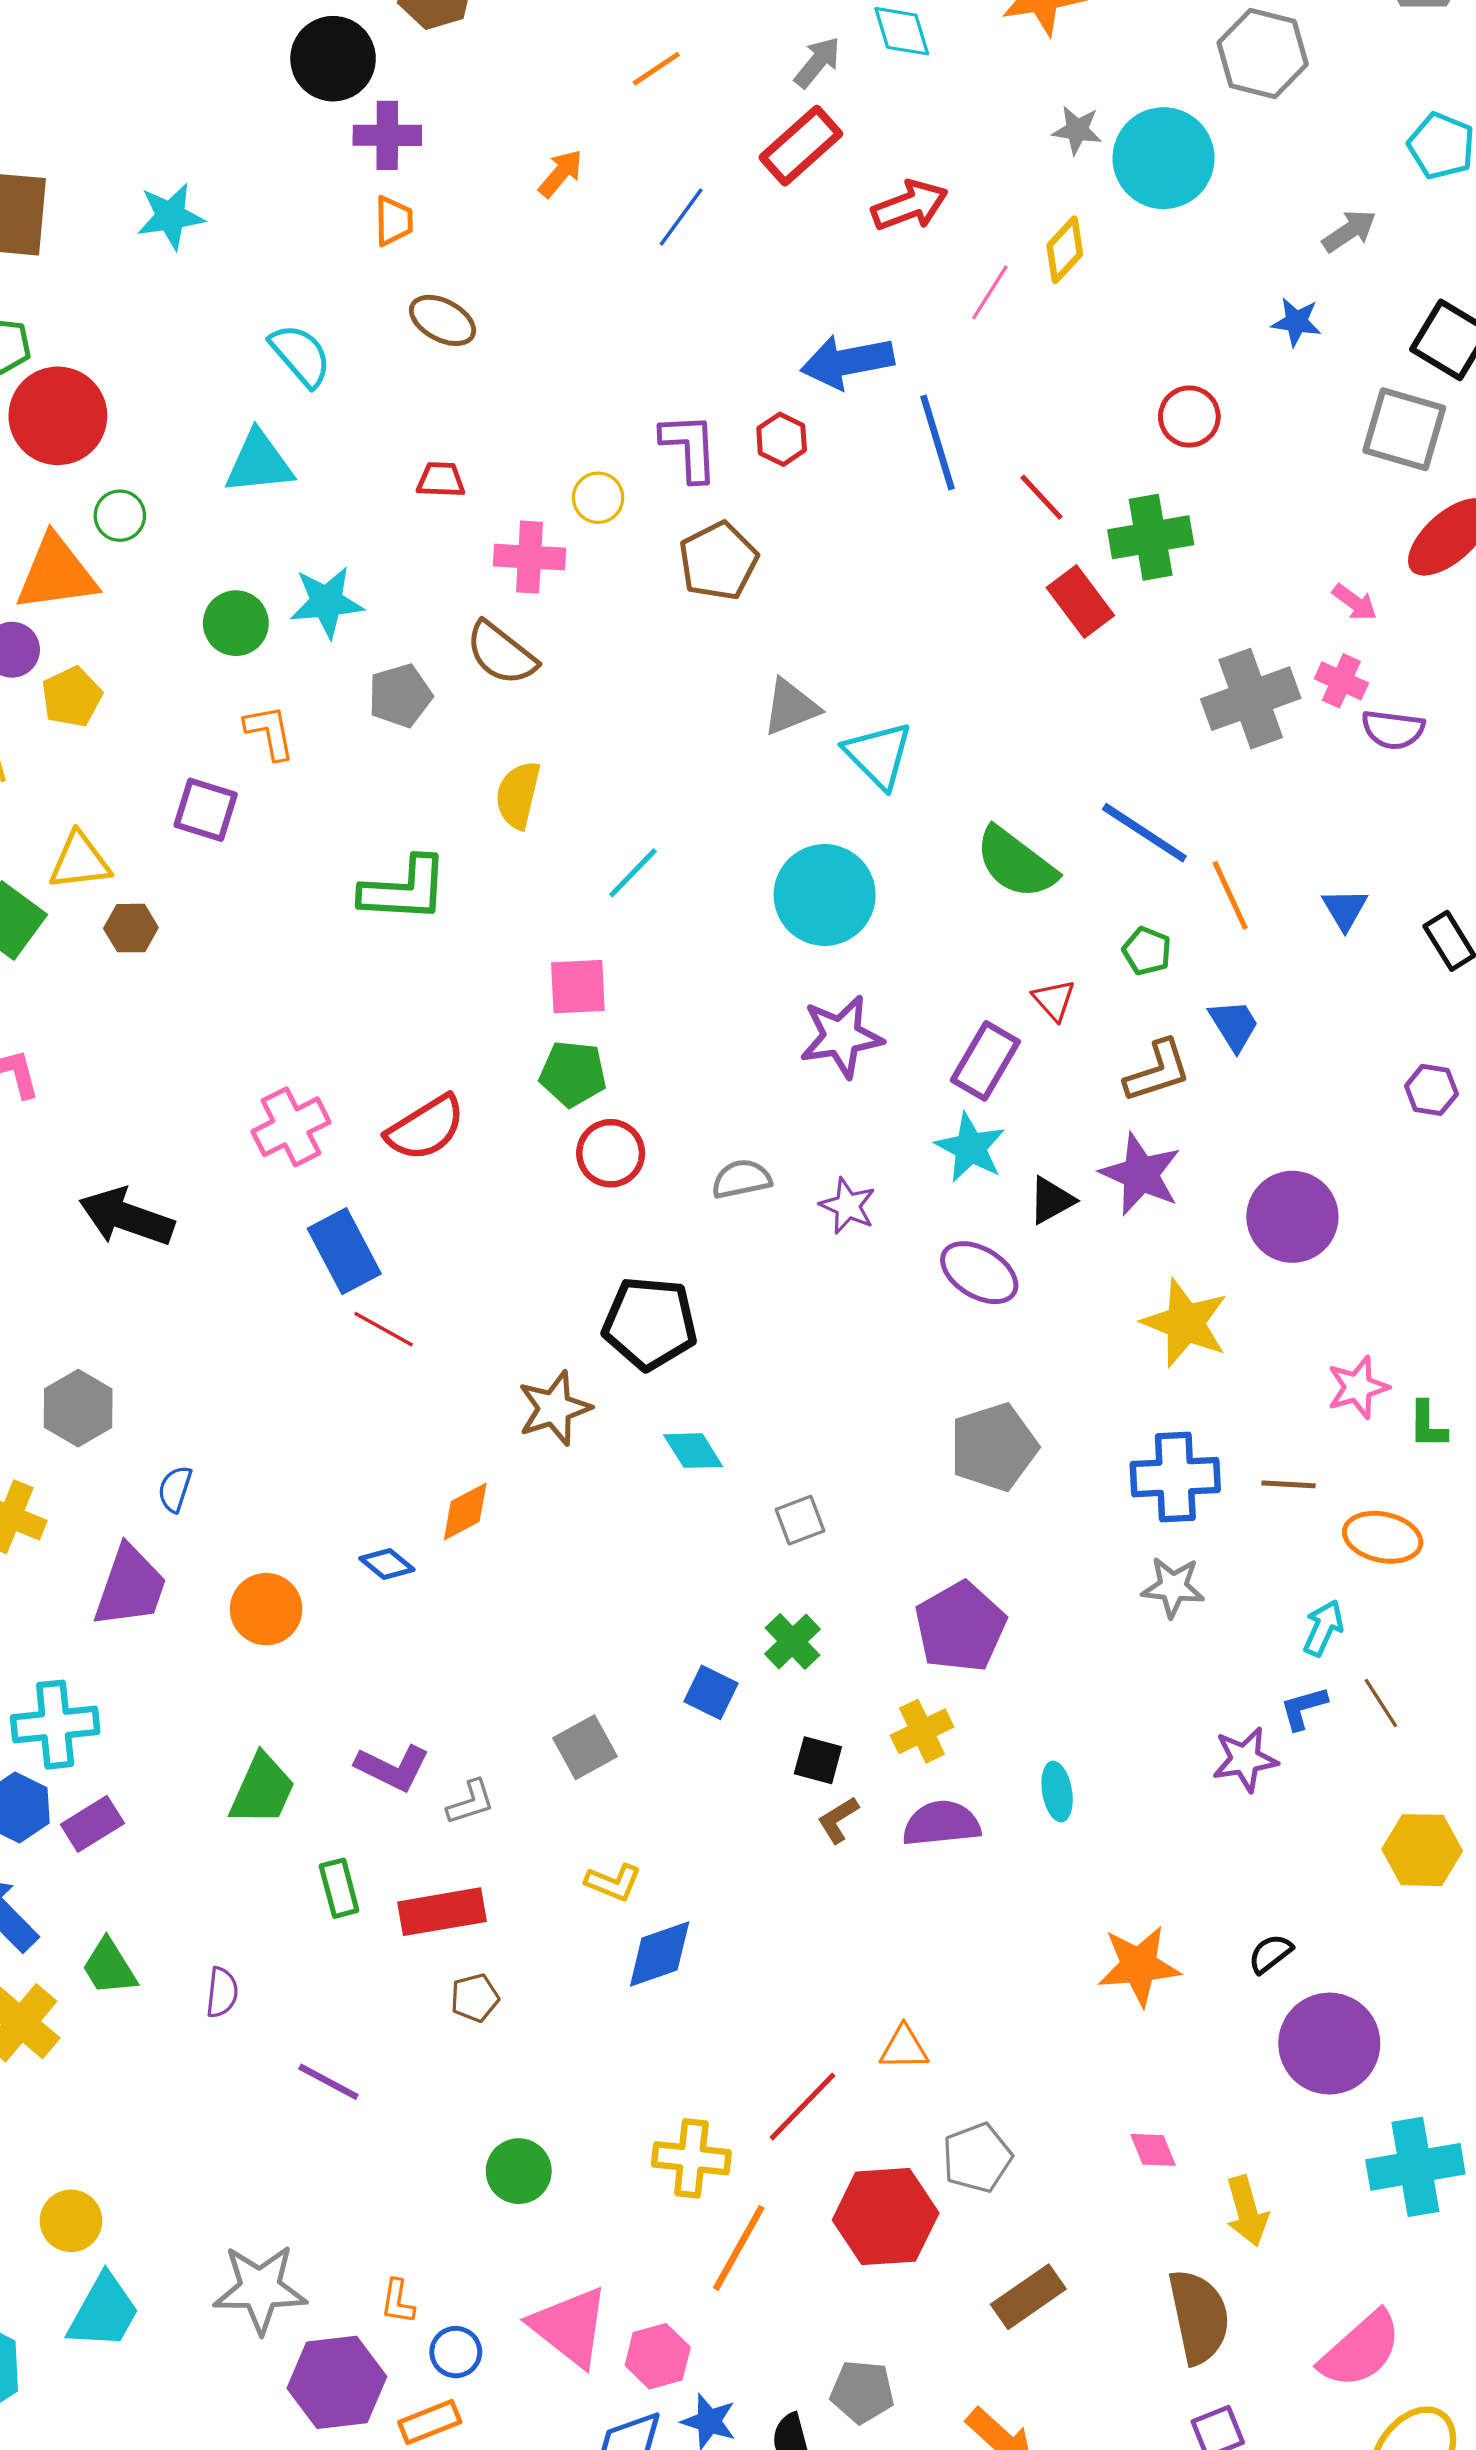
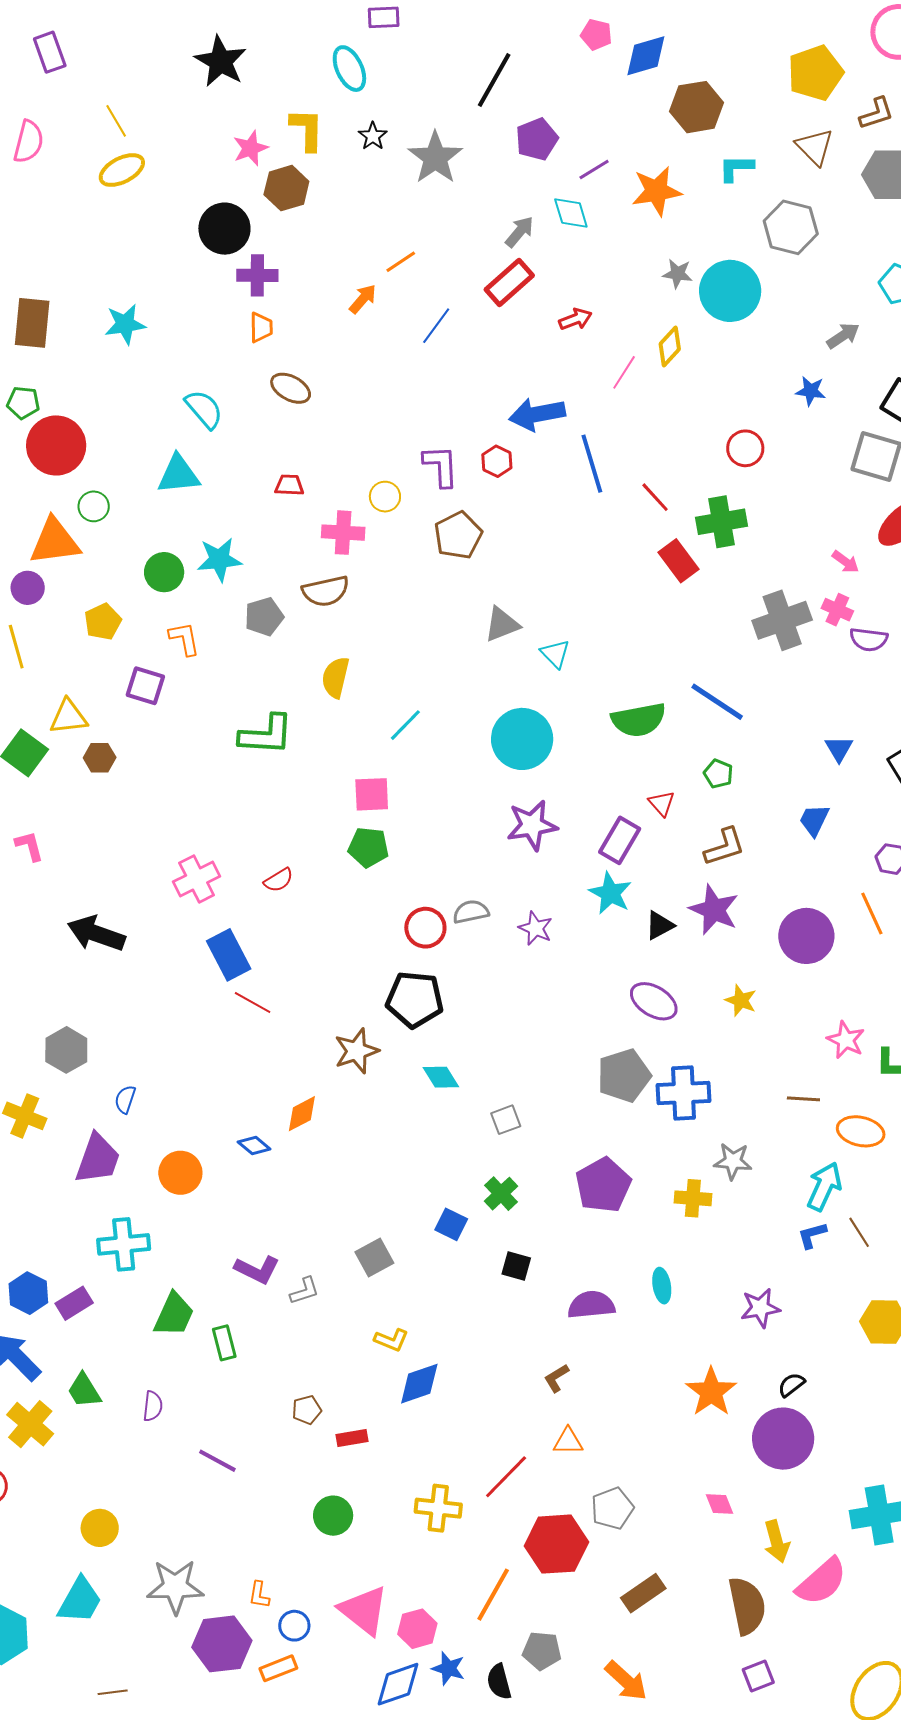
orange line: (656, 69) -> (401, 262), moved
red arrow: (910, 205) -> (575, 319), size x0.7
brown semicircle: (501, 653) -> (326, 591), turned -51
yellow pentagon: (72, 697) -> (103, 622), moved
cyan triangle: (878, 755) -> (555, 654), size x0.7
green semicircle: (1016, 863) -> (639, 720), turned -48
orange line: (1230, 895) -> (872, 914), moved
blue trapezoid: (1234, 1025) -> (814, 820), moved, turned -123
red semicircle: (426, 1128) -> (279, 880), size x0.6
red circle: (611, 1153) -> (425, 928), moved
purple ellipse: (979, 1273) -> (654, 1001), moved
yellow star: (1185, 1323) -> (741, 1000), size x0.6
pink star: (1358, 1387) -> (846, 1040), turned -30
blue cross: (1175, 1477) -> (683, 1093), moved
cyan arrow: (1323, 1628) -> (824, 1186), size x1.4
cyan cross: (55, 1725) -> (124, 1244), moved
yellow cross: (922, 1731) -> (693, 1198), moved, turned 30
purple star: (1245, 1759) -> (760, 1308), moved
green trapezoid: (262, 1790) -> (174, 1315), moved
brown L-shape: (838, 1820) -> (556, 1378), moved
red rectangle: (442, 1912) -> (352, 1438), moved, size x0.6
orange star: (1139, 1966) -> (711, 1392), turned -30
purple circle: (1329, 2044) -> (783, 1439), moved
yellow circle: (71, 2221) -> (100, 1528), moved
orange line: (739, 2248) -> (493, 1595), moved
pink semicircle: (1361, 2350) -> (822, 1582), moved

